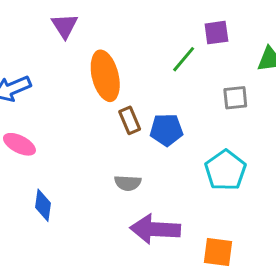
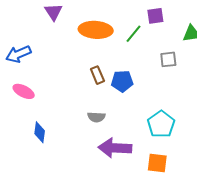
orange ellipse: (105, 76) -> (96, 30), moved, turned -72
cyan pentagon: (225, 170) -> (161, 124), moved

